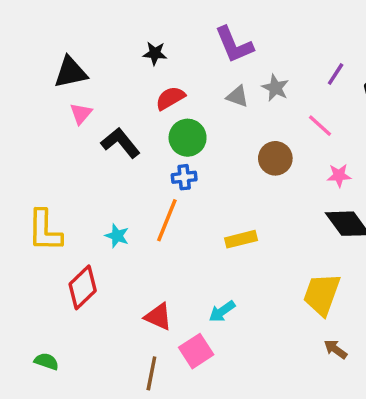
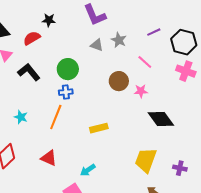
purple line: (336, 74) -> (154, 32), turned 32
red semicircle: (170, 98) -> (32, 38), moved
pink star: (339, 176) -> (141, 91), moved
cyan star: (117, 236) -> (21, 117), moved
red triangle: (158, 317) -> (49, 158), moved

